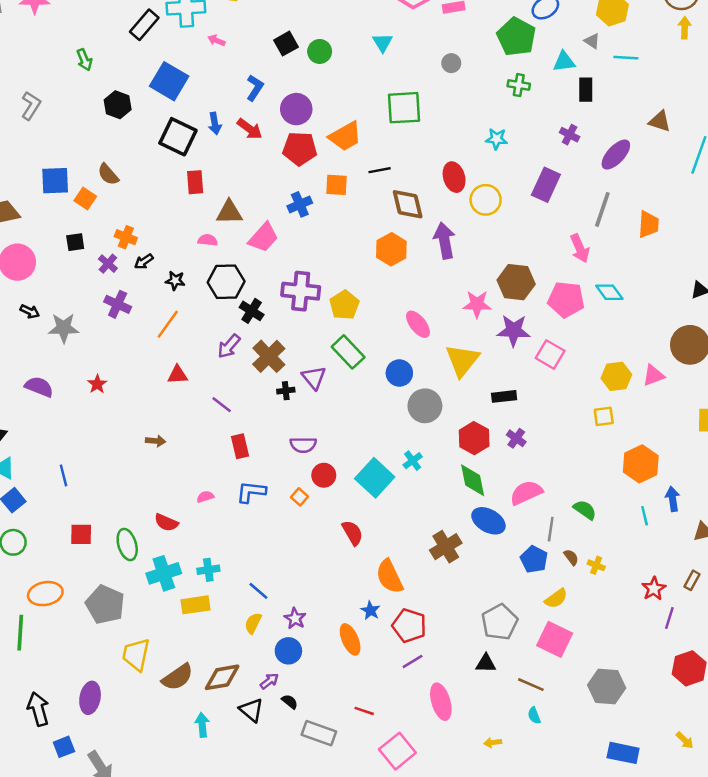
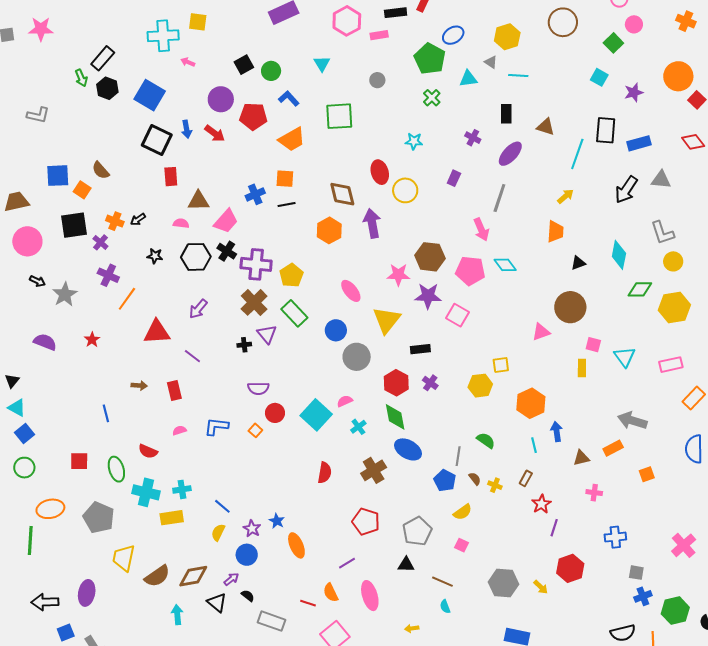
black rectangle: (144, 25) -> (103, 58), moved
yellow arrow: (685, 28) -> (565, 196), moved, turned 48
green cross: (519, 85) -> (432, 98), turned 36
blue L-shape: (255, 88) -> (289, 98), moved, turned -75
black rectangle: (586, 90) -> (506, 114), moved
black hexagon: (118, 105) -> (107, 88), moved
gray L-shape: (31, 106) -> (38, 115), turned 70
purple circle: (296, 109) -> (221, 99), moved
red pentagon: (300, 149) -> (253, 116), moved
black line: (380, 170) -> (287, 205), moved
purple rectangle: (546, 185) -> (454, 178), size x0.6
orange trapezoid: (649, 224) -> (555, 232), moved
black square: (75, 242) -> (74, 225), size x1.8
black arrow: (144, 262) -> (138, 219), moved
black cross: (252, 311) -> (227, 251), moved
orange line: (168, 324) -> (127, 299), moved
gray star: (64, 328) -> (65, 294), turned -30
brown cross: (269, 356) -> (254, 302), moved
red triangle: (178, 375) -> (157, 332), size x1.6
yellow hexagon: (616, 376) -> (480, 386), moved
red rectangle: (240, 446) -> (174, 391), moved
cyan cross: (413, 461) -> (358, 427), moved
blue line: (64, 475) -> (106, 413), moved
pink semicircle: (526, 493) -> (345, 401), moved, size x0.6
red semicircle: (352, 533) -> (325, 473), moved, turned 40
cyan cross: (164, 573) -> (146, 492), turned 32
orange semicircle: (389, 577) -> (331, 593), moved, size x0.7
brown rectangle: (692, 580) -> (526, 478), moved
blue star: (370, 610) -> (277, 521), moved
red pentagon: (409, 626) -> (366, 522), moved
pink square: (555, 639) -> (462, 545), size x0.5
black arrow: (38, 709) -> (45, 602), turned -76
yellow arrow: (685, 740) -> (541, 587), moved

